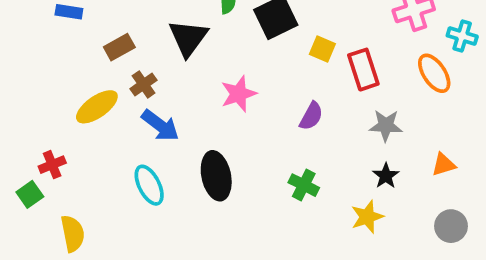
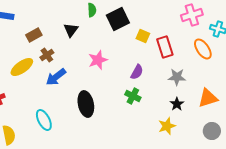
black triangle: (188, 38) -> (71, 30), size x0.7
blue arrow: (160, 125) -> (56, 77), turned 105
orange triangle: (444, 165) -> (208, 98), size x1.5
cyan ellipse: (149, 185) -> (44, 120), moved
green cross: (304, 185) -> (133, 96), moved

